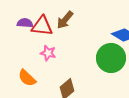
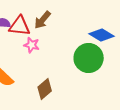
pink star: (48, 53) -> (32, 45), moved

